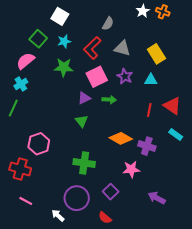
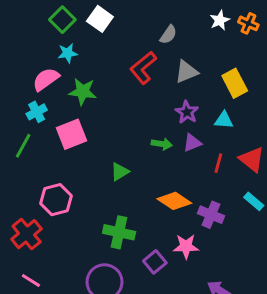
green square: (38, 39) -> (62, 20), moved
cyan star: (64, 41) -> (68, 53), moved
gray triangle: (122, 48) -> (186, 72), turned -42
green star: (64, 67) -> (83, 92), moved
pink square: (97, 77) -> (71, 134), moved
purple triangle: (84, 98) -> (192, 143), moved
green triangle: (81, 121) -> (120, 172), turned 32
red cross: (20, 169) -> (27, 234), turned 30
purple square: (111, 192) -> (155, 262), moved

